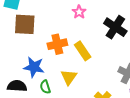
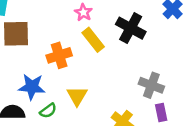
yellow rectangle: (83, 51) -> (93, 40), moved
green semicircle: (45, 87) -> (48, 111), turned -104

